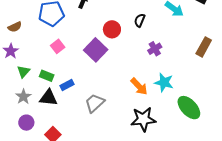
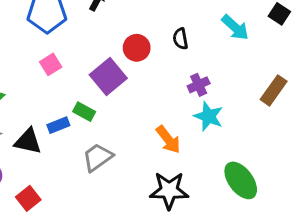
black semicircle: (140, 20) -> (180, 39), turned -40
green rectangle: (47, 76) -> (84, 112), moved
cyan star: (164, 82) -> (209, 116), moved

